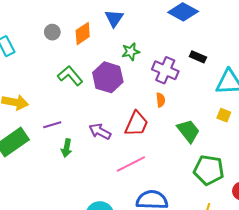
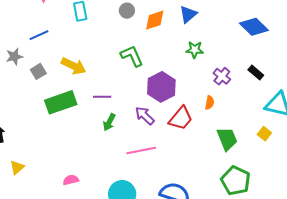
purple cross: (165, 70) -> (222, 76), size x0.7
purple hexagon: (108, 77) -> (161, 87), moved
pink line: (131, 164) -> (141, 151), moved

